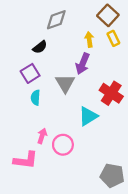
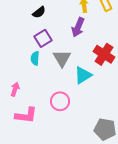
purple square: (30, 73) -> (43, 38), moved
gray triangle: (65, 83) -> (62, 58), moved
pink arrow: (42, 136) -> (15, 89), moved

